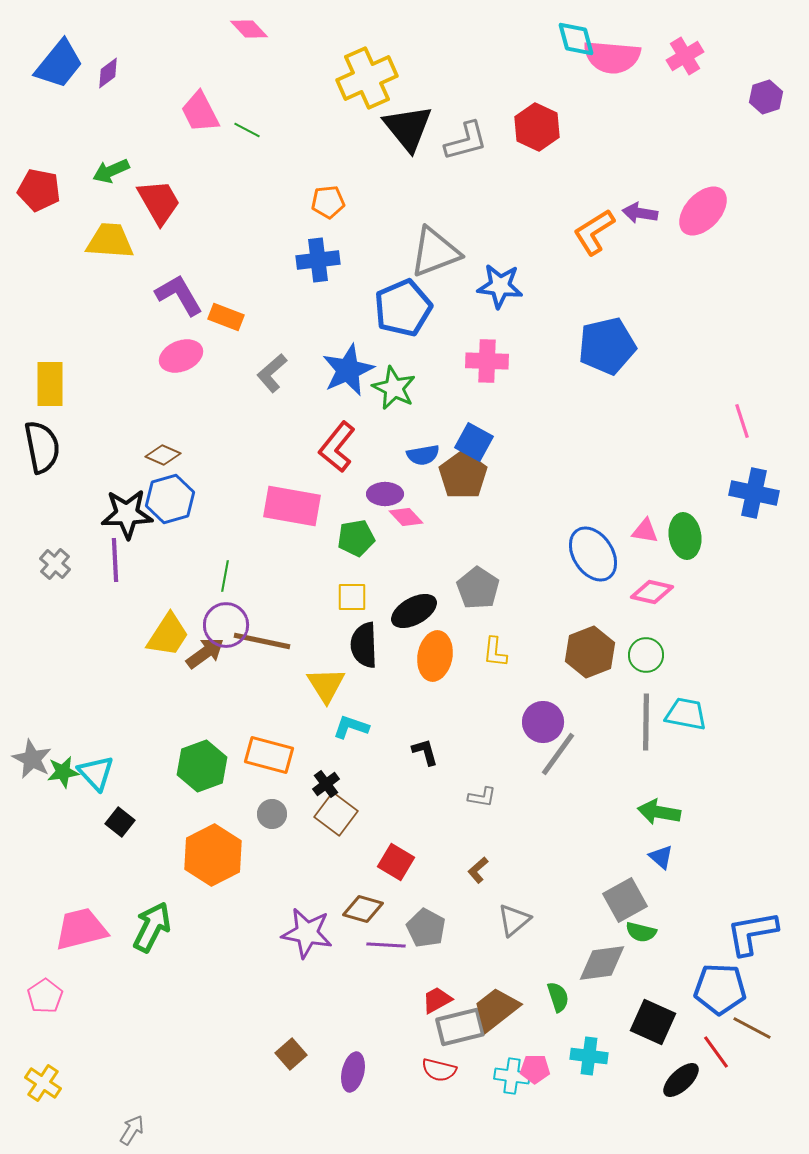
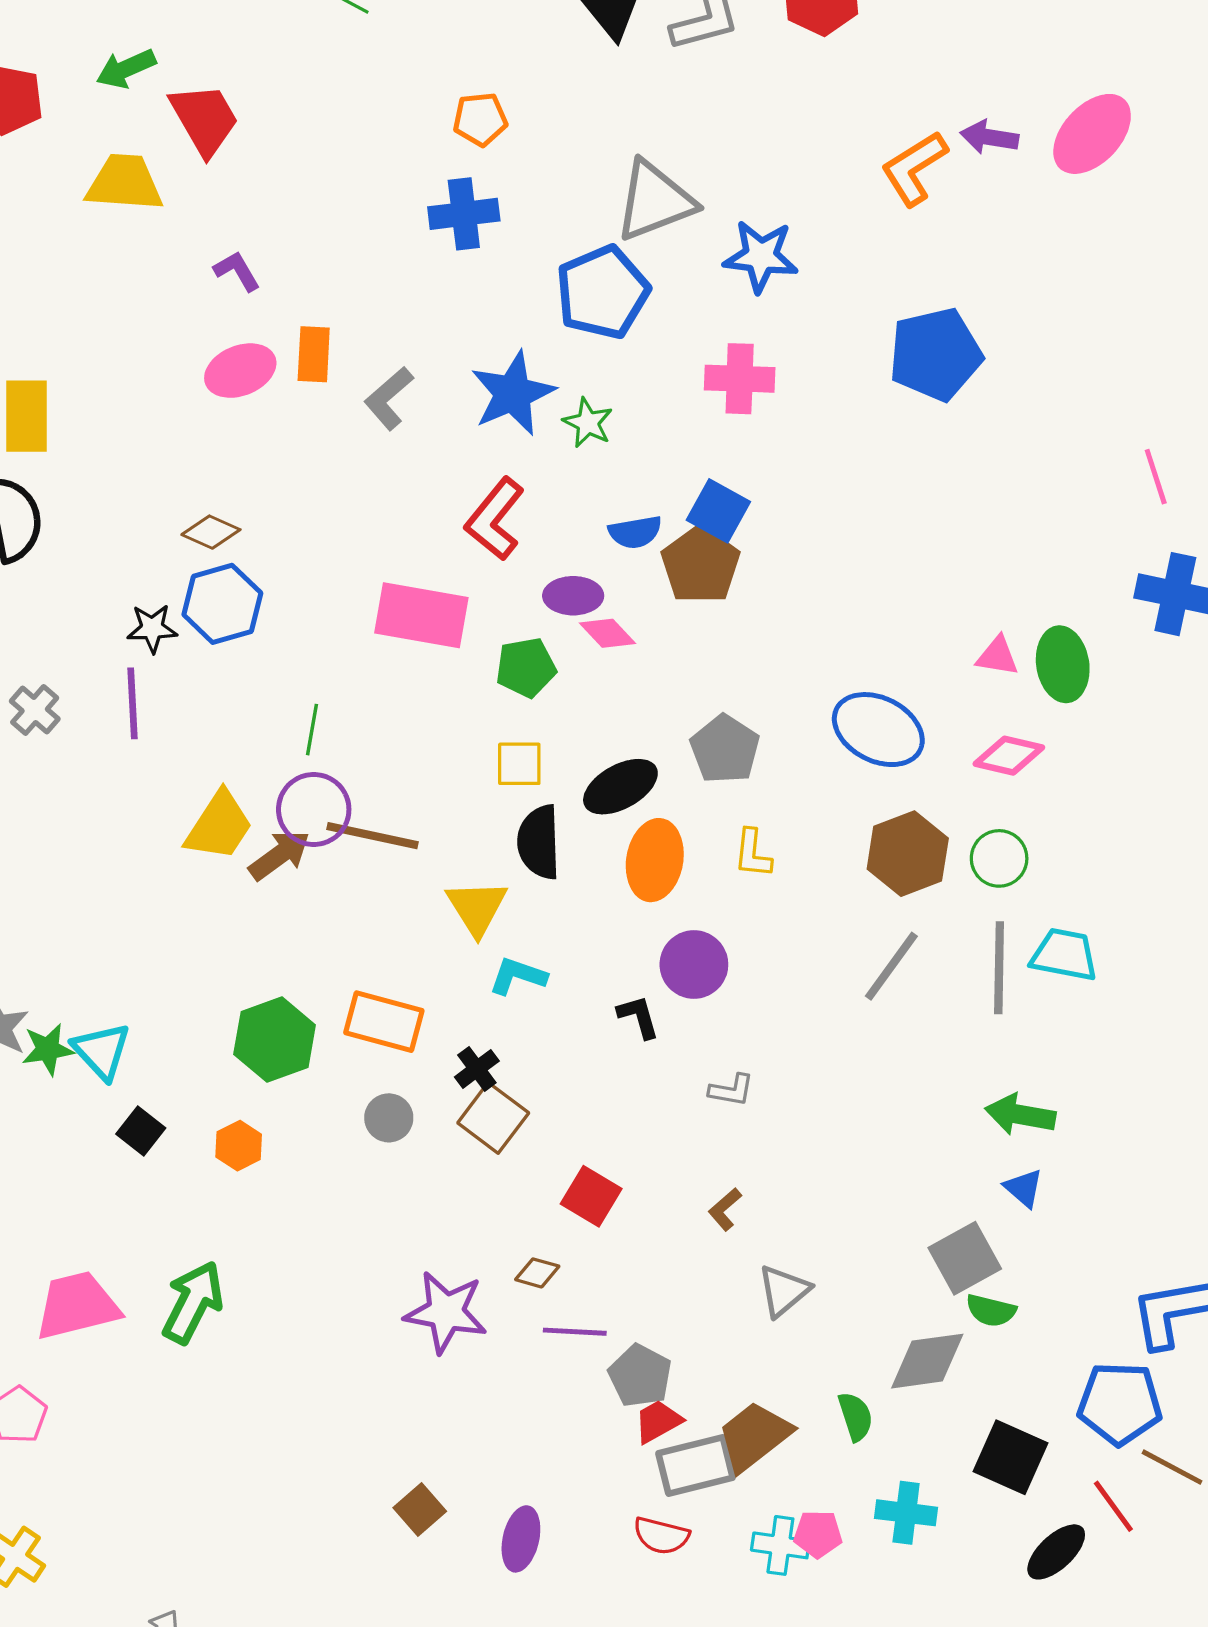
purple L-shape: (179, 295) -> (237, 271), size x0.6
orange rectangle: (226, 317) -> (314, 354), moved, turned 72
green star: (394, 388) -> (588, 423), size x0.7
black star: (127, 514) -> (152, 628), size x0.6
blue ellipse: (593, 554) -> (878, 730), moved, turned -30
purple circle: (543, 722) -> (694, 965), moved
gray line: (558, 754) -> (891, 966), moved
orange hexagon: (213, 855) -> (239, 1146), moved, size x0.5
brown diamond: (363, 909) -> (537, 1273), size x0.7
gray pentagon: (426, 928) -> (640, 1376), moved

